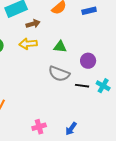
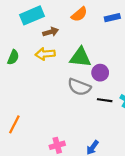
green triangle: (60, 47) -> (80, 57), size x1.5
purple circle: (88, 61) -> (100, 73), moved

